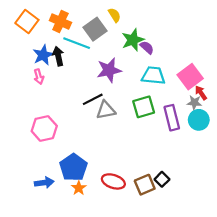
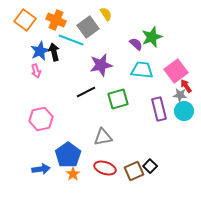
green star: (133, 40) -> (152, 37), moved
green square: (144, 107) -> (118, 99), moved
gray triangle: (106, 110) -> (103, 137), moved

